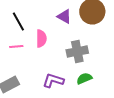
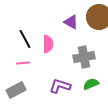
black line: (18, 22) -> (25, 39), moved
pink line: (16, 46) -> (23, 63), moved

